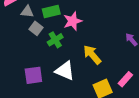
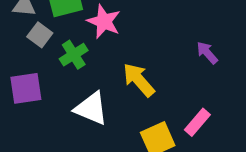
pink star: (73, 21) -> (104, 21), turned -30
purple square: (33, 75) -> (26, 88), moved

